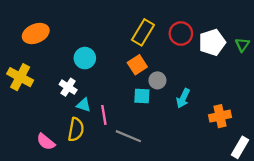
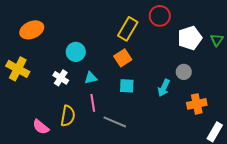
red circle: (181, 33) -> (160, 16), moved
gray circle: (157, 80) -> (184, 72), moved
cyan triangle: (84, 105) -> (91, 78), moved, turned -32

